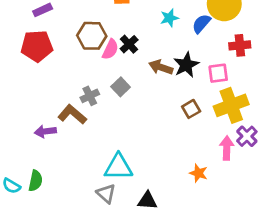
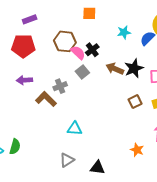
pink semicircle: (110, 49) -> (78, 53), turned -77
gray square: (121, 87) -> (82, 72), moved
purple arrow: (45, 131) -> (24, 80), moved
cyan triangle: (118, 167) -> (75, 129), moved, size x0.7
gray triangle: (106, 194) -> (67, 160), turned 42

